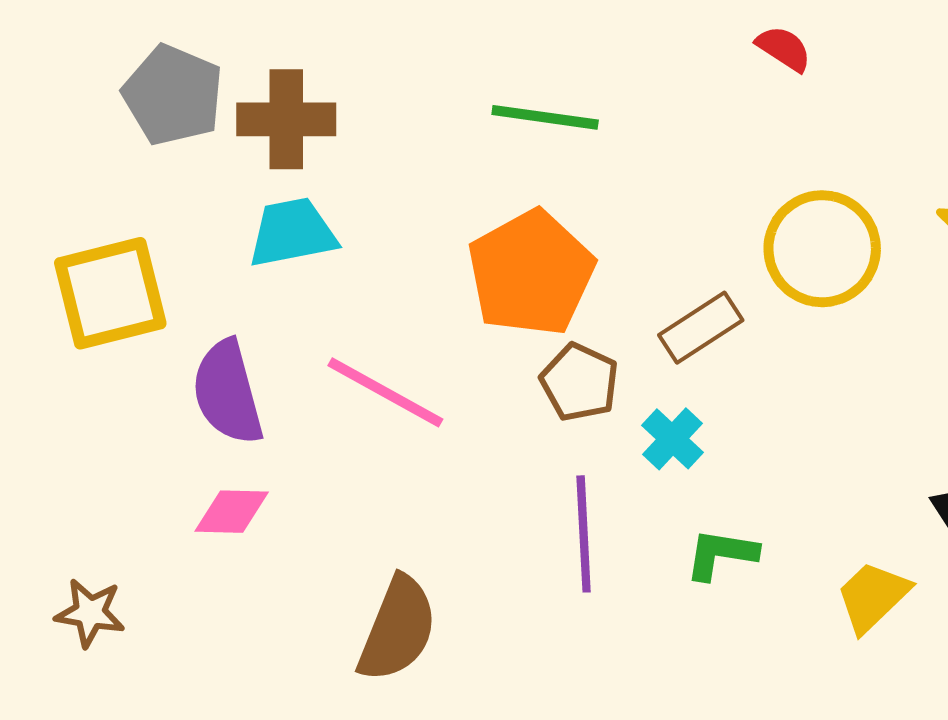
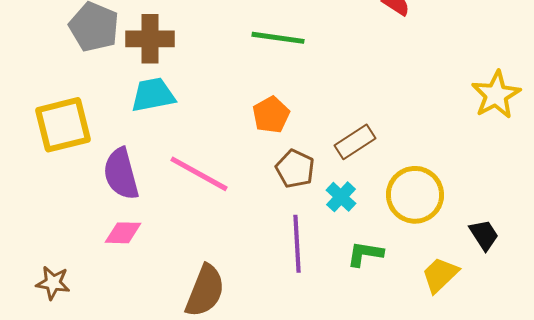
yellow circle: (822, 249) -> (415, 195), moved
orange pentagon: (531, 273) -> (271, 115), size x0.6

